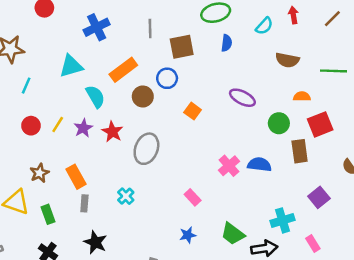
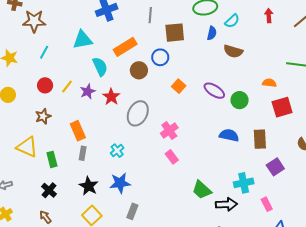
cyan semicircle: (264, 26) -> (232, 21), moved
brown semicircle: (287, 60) -> (233, 51), moved
purple ellipse: (242, 98) -> (214, 91), moved
green circle: (279, 123) -> (240, 100), moved
brown rectangle: (300, 151) -> (260, 139), moved
pink cross: (229, 166) -> (169, 130), moved
brown star: (39, 173) -> (43, 116), moved
blue star: (188, 235) -> (120, 183), moved, size x1.5

